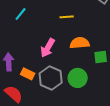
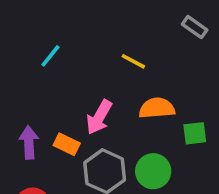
yellow line: (67, 17) -> (133, 61), turned 32
orange rectangle: (28, 74) -> (67, 144), moved

